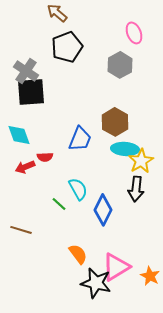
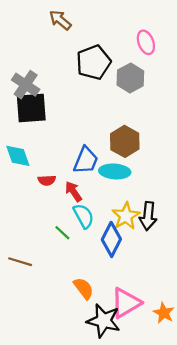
black pentagon: (67, 47) -> (94, 62), moved
cyan ellipse: (125, 149) -> (115, 171), moved
yellow star: (141, 161) -> (126, 216), moved
red arrow: (25, 167) -> (74, 192), moved, turned 78

